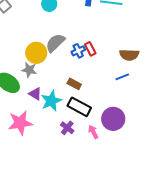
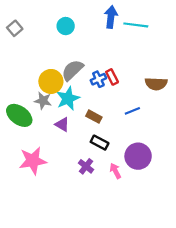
blue line: (122, 77) -> (132, 111), moved
purple triangle: (35, 94) -> (62, 124), moved
cyan star: (51, 101) -> (68, 98), moved
black rectangle: (79, 107) -> (100, 143), size x0.7

